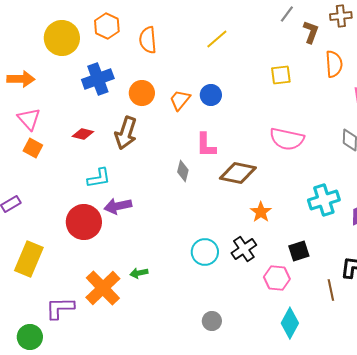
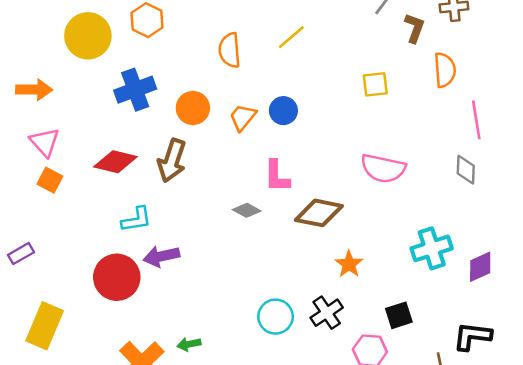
orange semicircle: (148, 40) -> (230, 50), moved
red diamond: (83, 134) -> (115, 162), size x1.5
gray diamond: (183, 171) -> (247, 210), turned -75

